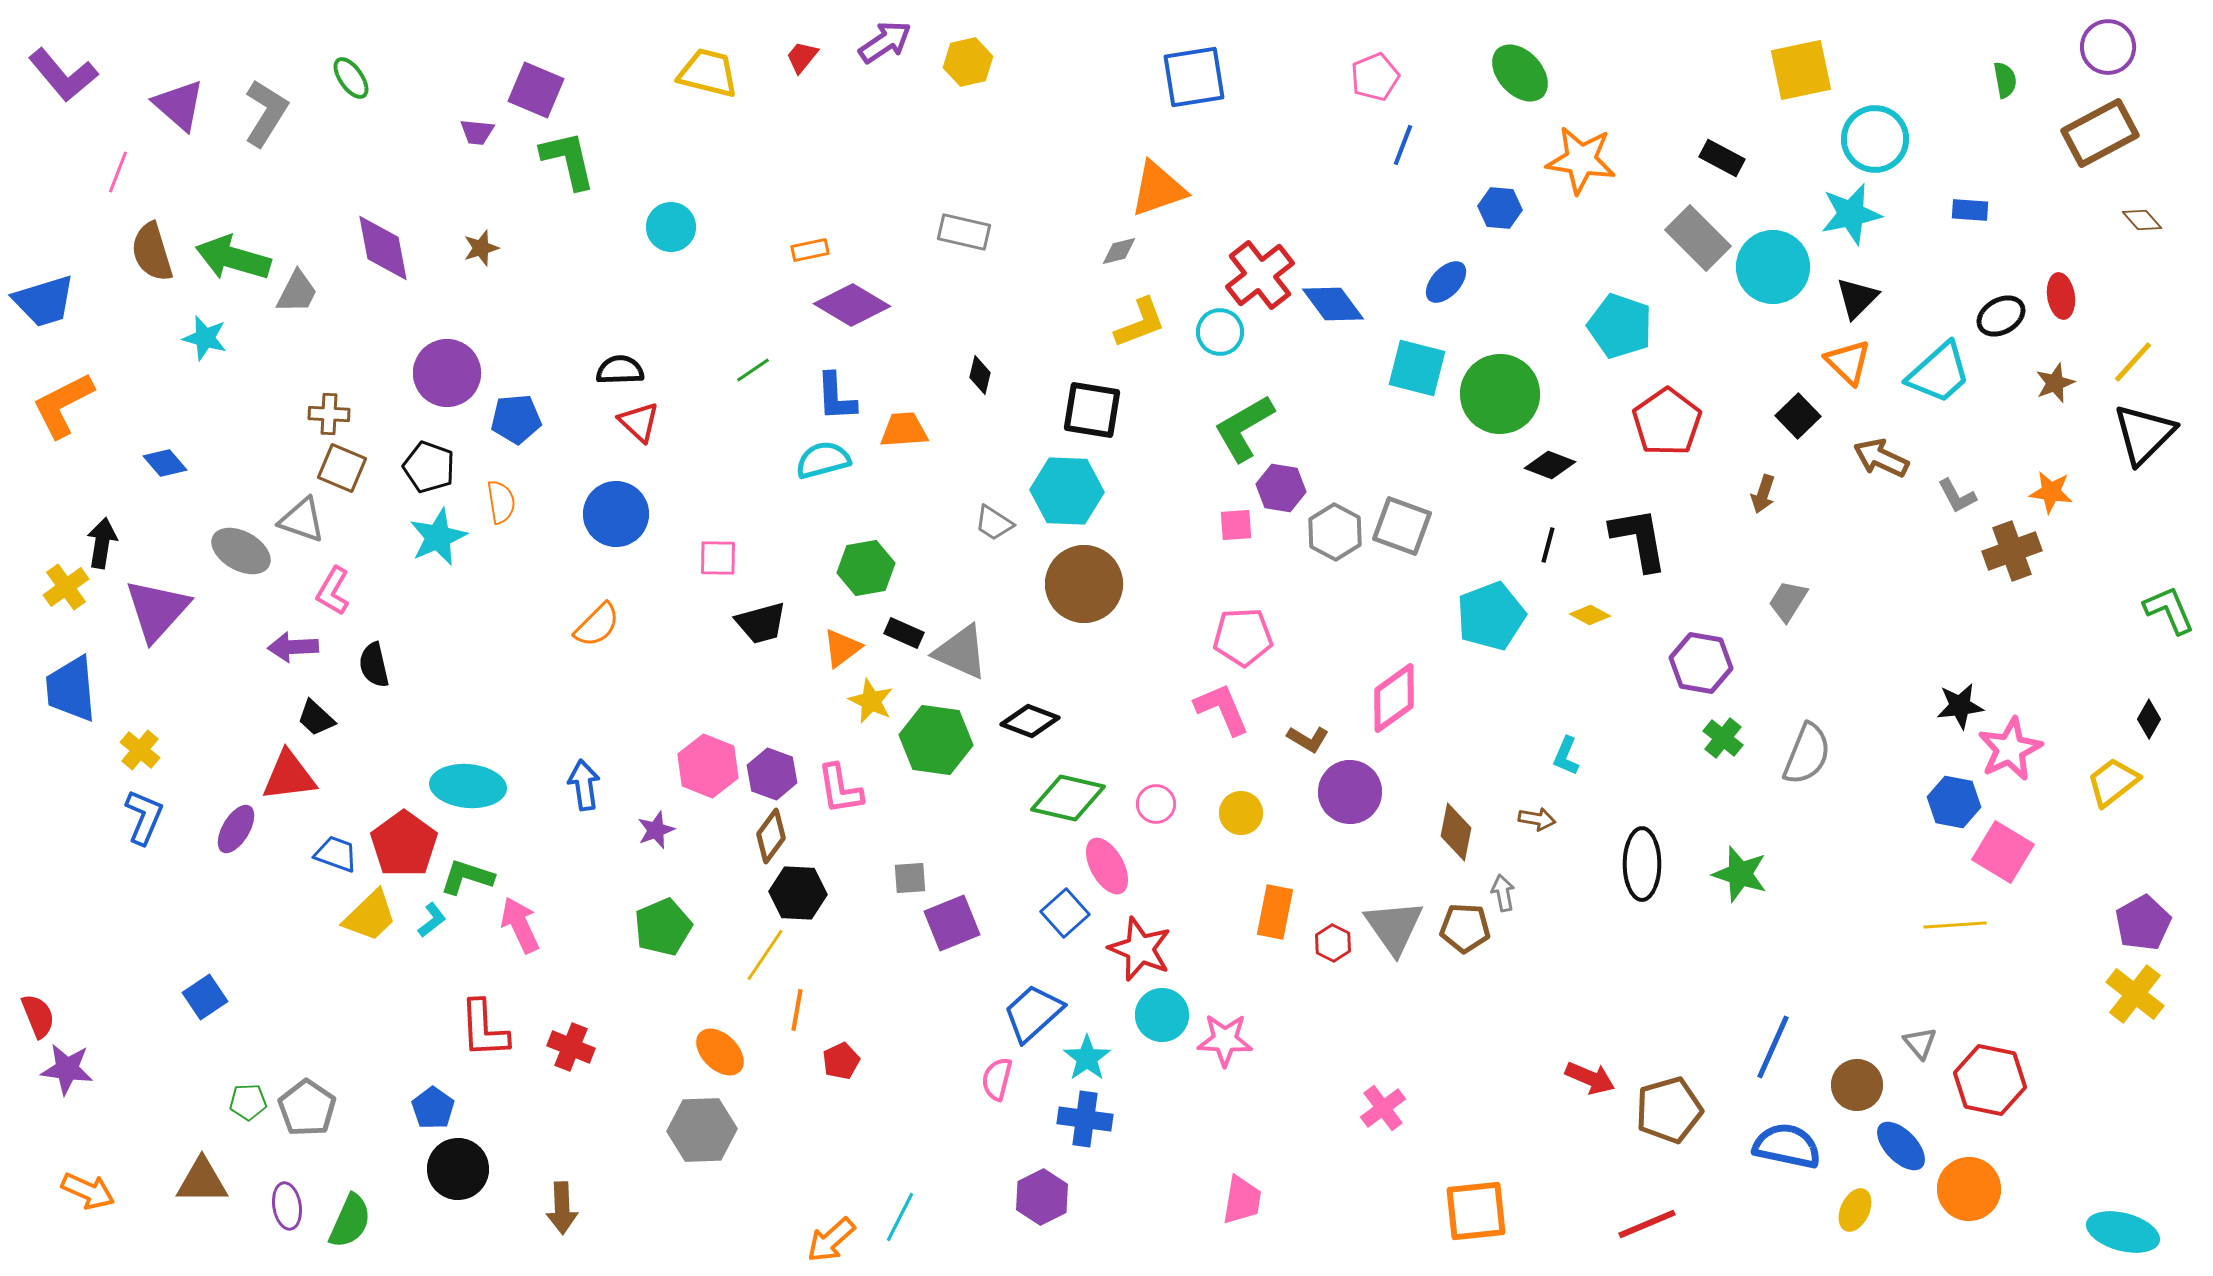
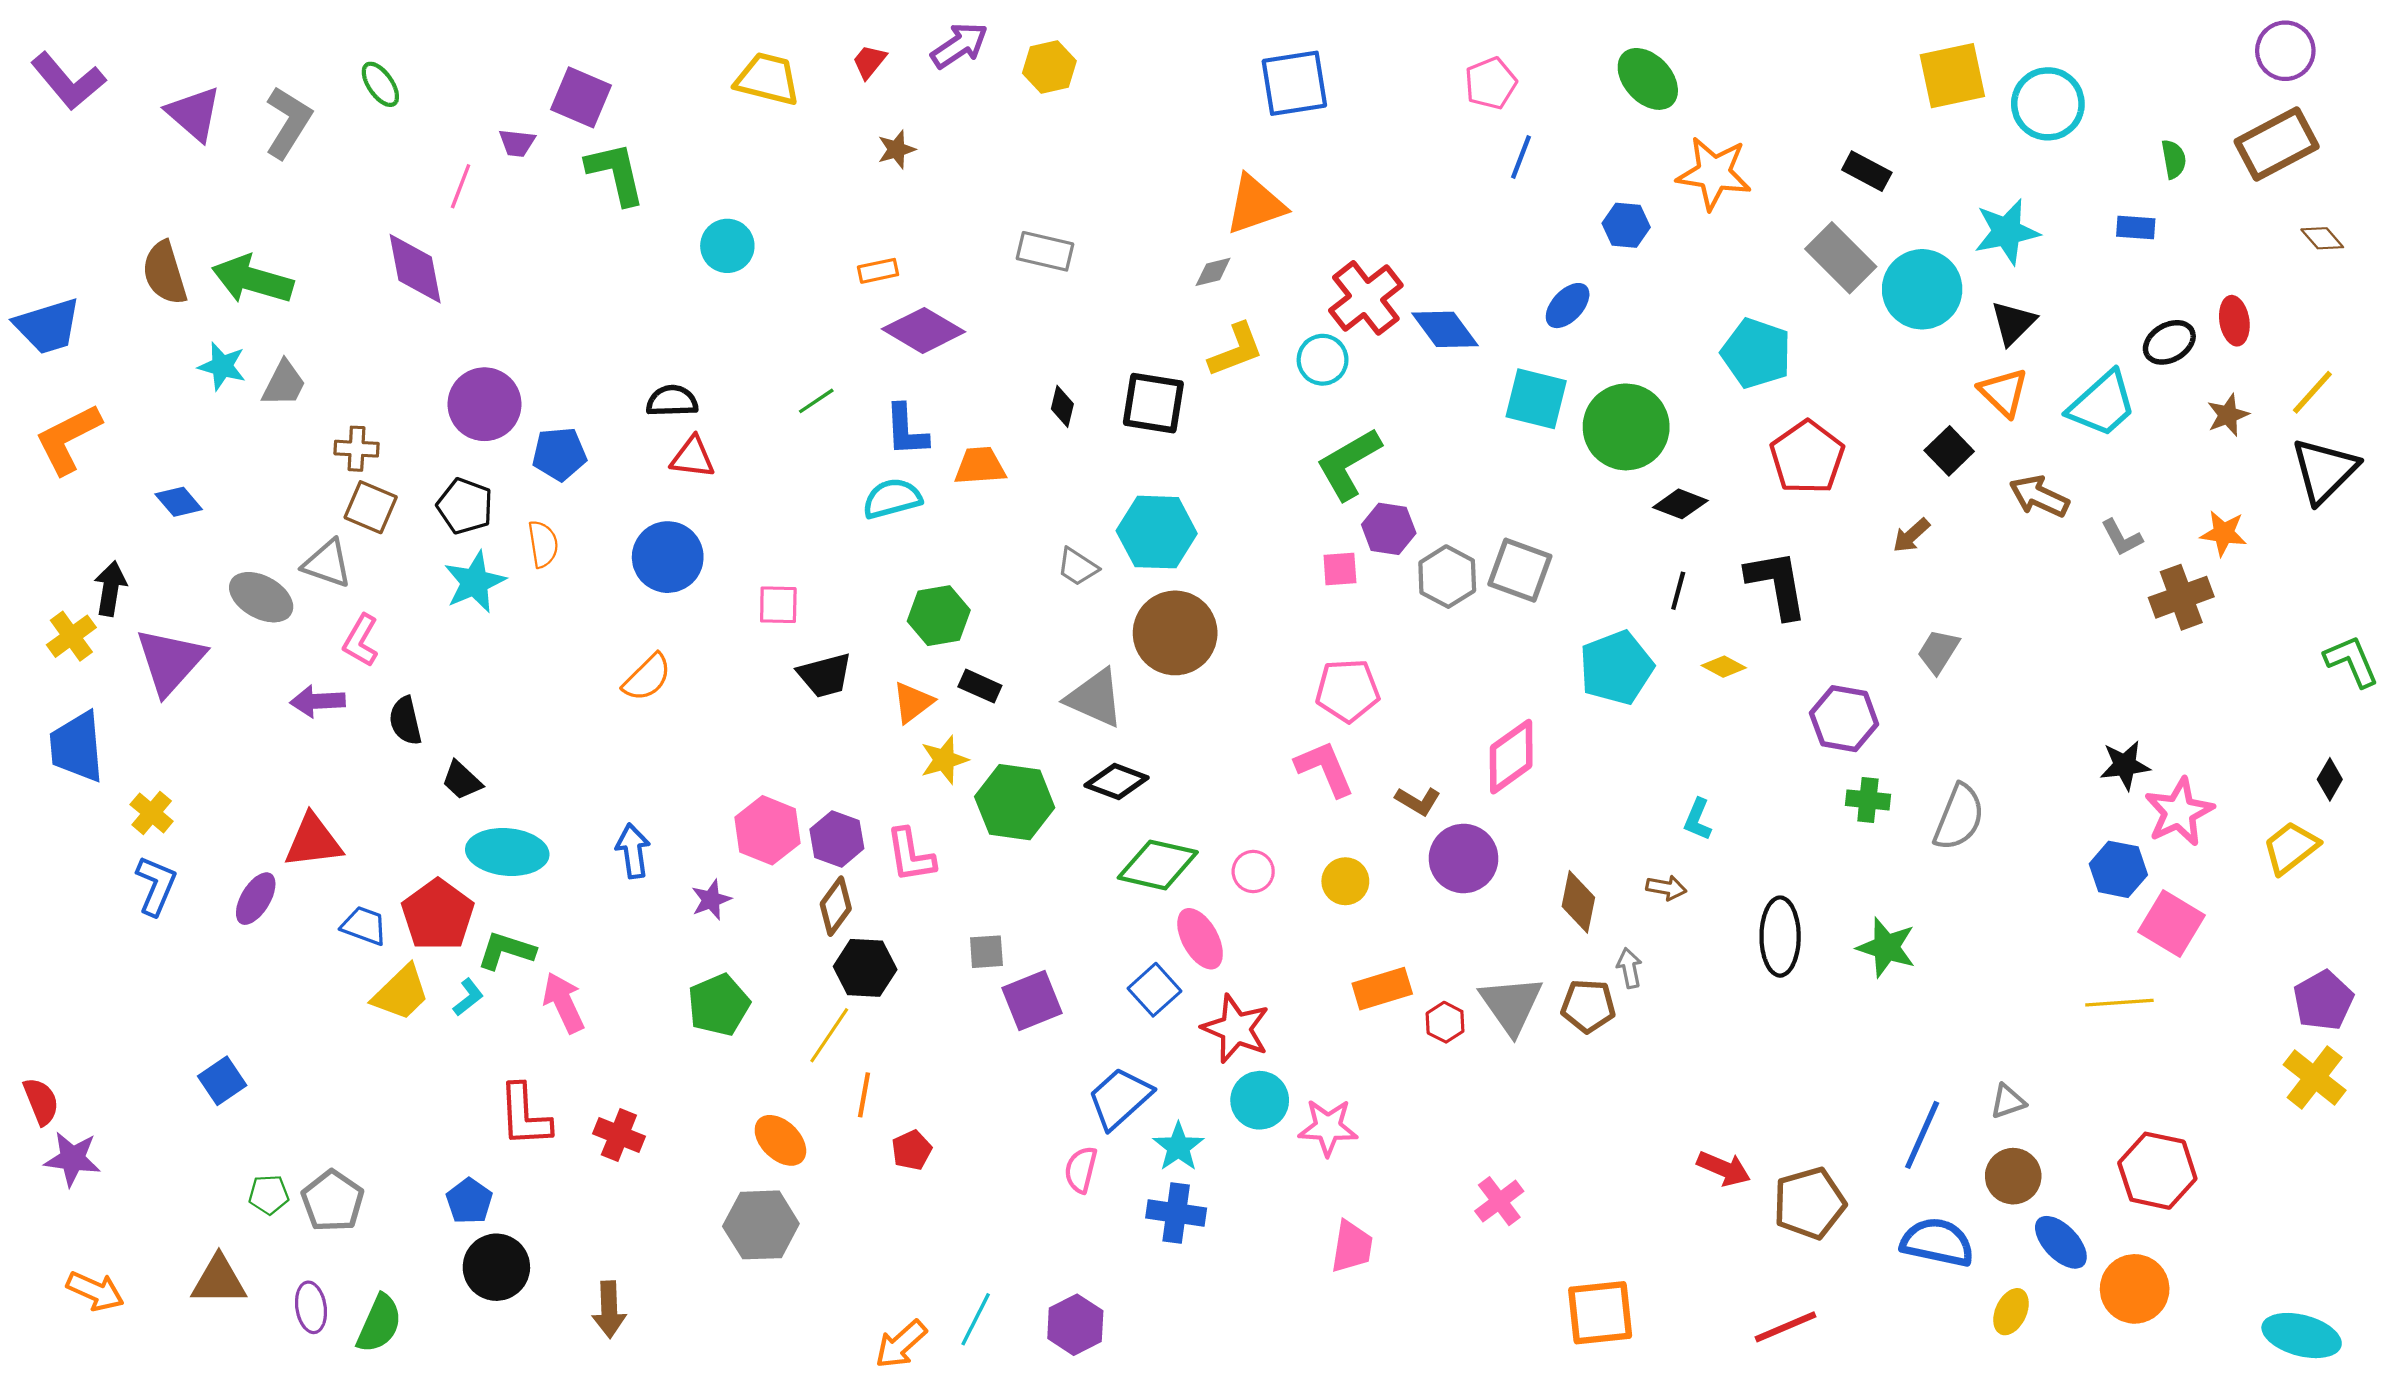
green semicircle: (2005, 80) -> (2174, 159), moved
cyan circle: (1875, 139) -> (2048, 104), moved
pink line: (118, 172) -> (461, 186), moved
brown star: (481, 248) -> (896, 149), moved
gray trapezoid: (297, 292) -> (284, 384), moved
black square: (1092, 410) -> (1153, 403), moved
red triangle: (639, 422) -> (693, 457), turned -36
brown arrow: (1763, 494) -> (1911, 535), turned 30
gray triangle: (961, 652) -> (1095, 698), moved
yellow star: (871, 701) -> (944, 760), turned 30
black trapezoid: (316, 718) -> (462, 780), moved
green cross: (1723, 738) -> (1868, 800), turned -33
orange rectangle: (1275, 912) -> (1382, 989), turned 62
gray triangle: (1920, 1043) -> (2008, 1101), moved, turned 51
purple hexagon: (1042, 1197) -> (1075, 1325), moved
pink trapezoid: (1242, 1200) -> (1352, 1247), moved

